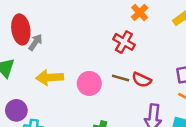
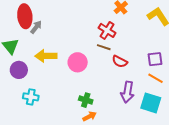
brown line: (121, 78) -> (104, 47), moved
purple circle: (16, 110) -> (19, 70), moved

